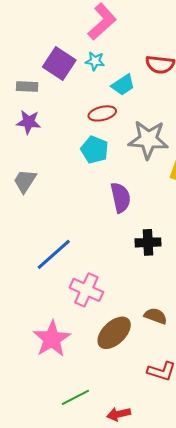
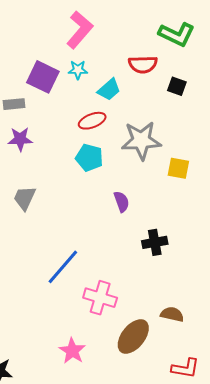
purple semicircle: (121, 198) -> (122, 202), size x0.7
pink star: (52, 339) -> (72, 351), size x0.7

